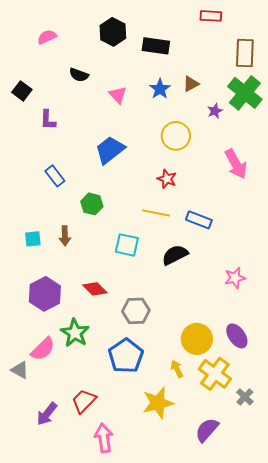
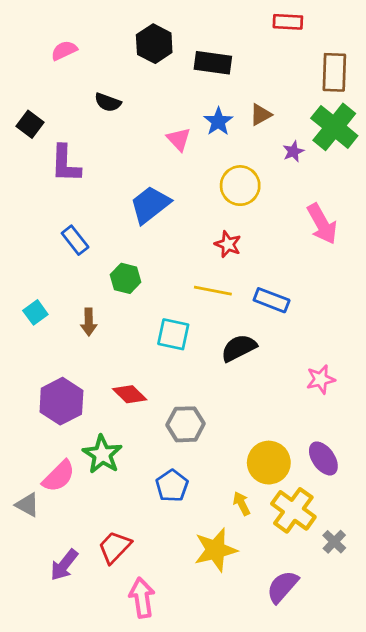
pink triangle: (118, 95) -> (179, 139), moved
purple L-shape: (48, 120) -> (65, 164), size x1.4
cyan square: (33, 239) -> (35, 312), moved, turned -30
blue pentagon: (126, 356) -> (172, 486), size x0.7

